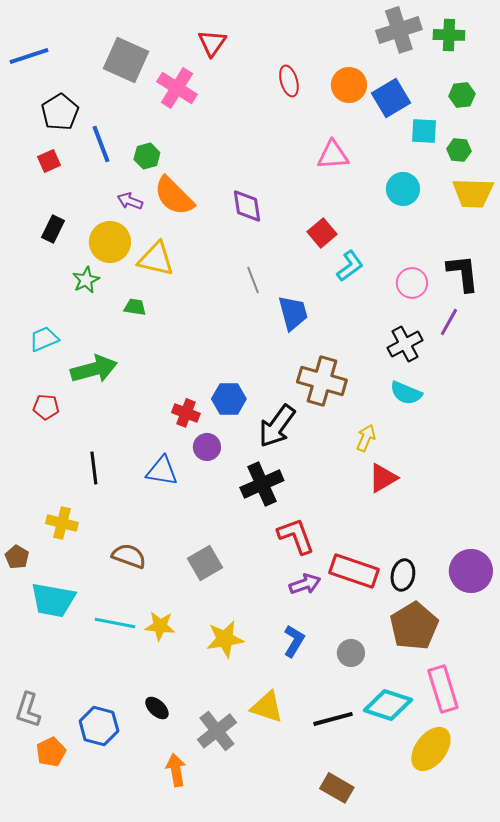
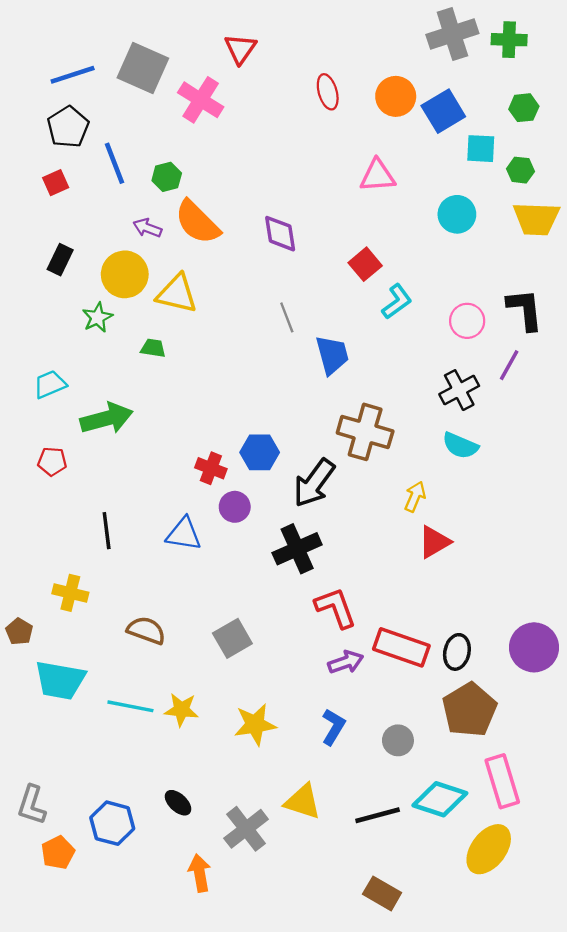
blue line: (29, 56) -> (73, 75), moved

